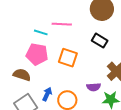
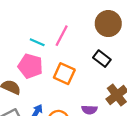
pink line: (62, 24) -> (62, 36), turned -72

